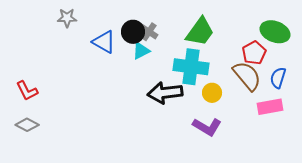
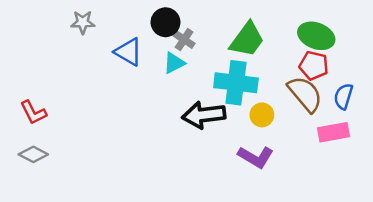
black circle: (133, 32) -> (165, 22), moved
green ellipse: (275, 32) -> (316, 36), moved
red pentagon: (254, 53) -> (314, 65), turned -30

